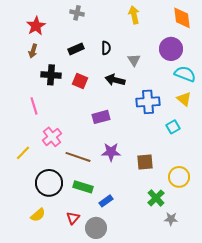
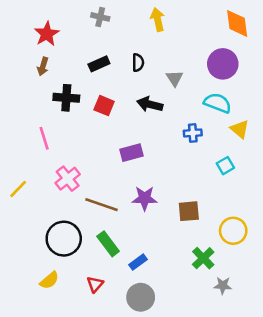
yellow arrow: (134, 15) -> (158, 20), moved
cyan semicircle: (185, 74) -> (218, 103), moved
blue cross: (148, 102) -> (193, 133), size x0.6
yellow line: (23, 153) -> (18, 189), moved
green rectangle: (83, 187) -> (108, 244), turned 36
gray circle: (96, 228) -> (141, 297), moved

